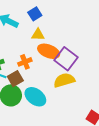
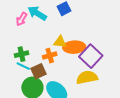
yellow triangle: (38, 35) -> (60, 42), moved
orange ellipse: (49, 51) -> (74, 47), turned -30

